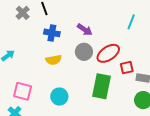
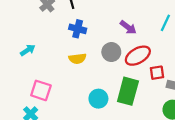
purple arrow: (85, 30) -> (128, 27), moved
cyan circle: (59, 97) -> (98, 99), moved

